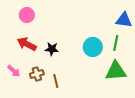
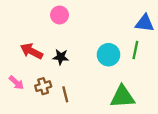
pink circle: (27, 15) -> (60, 15), moved
green triangle: (116, 71) -> (123, 97), moved

